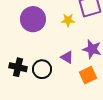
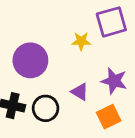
purple circle: (33, 19) -> (30, 60), moved

